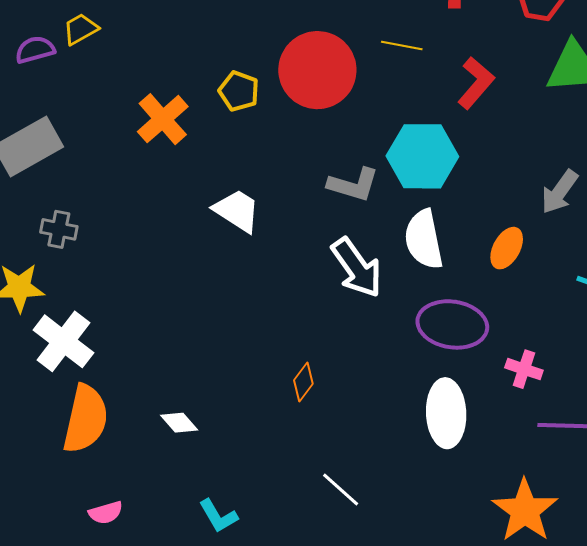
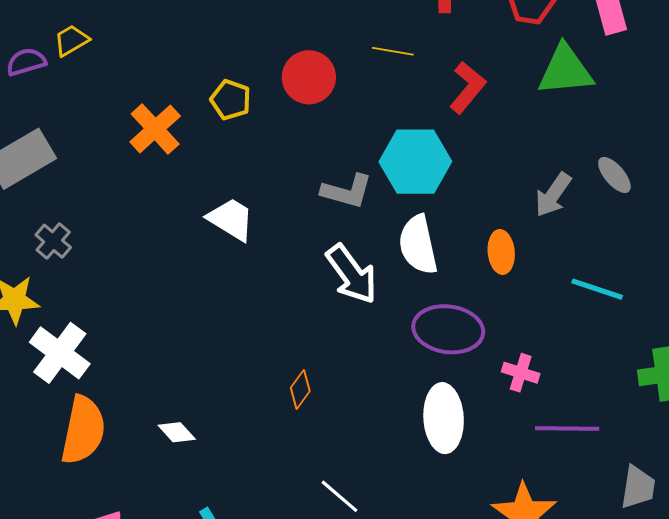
red circle: (317, 70) -> (309, 77), size x0.7
gray cross: (59, 229) -> (53, 241), turned 30
orange ellipse: (507, 248) -> (501, 252), turned -33

